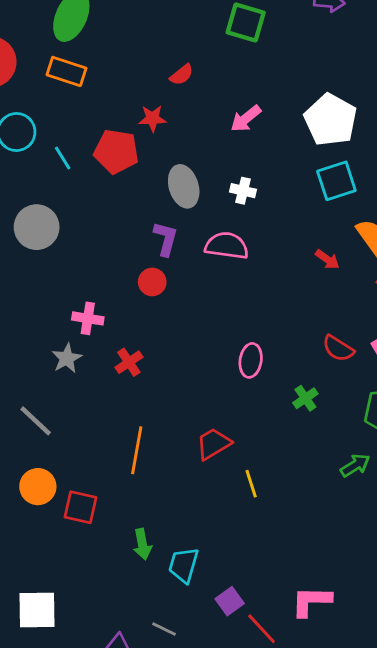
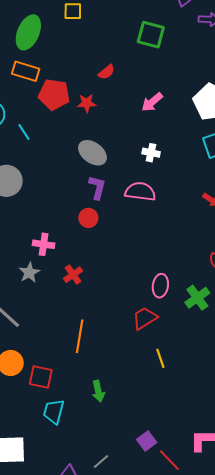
red pentagon: (116, 151) -> (54, 94), moved
gray ellipse: (184, 186) -> (92, 153), moved, turned -36
pink ellipse: (251, 360) -> (160, 286), moved
green cross: (305, 398) -> (197, 298), size x1.4
red trapezoid: (213, 444) -> (145, 318), moved
green arrow: (142, 544) -> (98, 391), moved
cyan trapezoid: (184, 565) -> (54, 412), moved
gray line: (164, 629) -> (101, 461), turned -66

